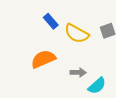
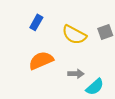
blue rectangle: (51, 21) -> (36, 22), moved, turned 70

